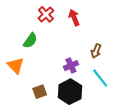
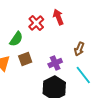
red cross: (46, 14) -> (36, 23), moved
brown square: (40, 92) -> (25, 59), moved

